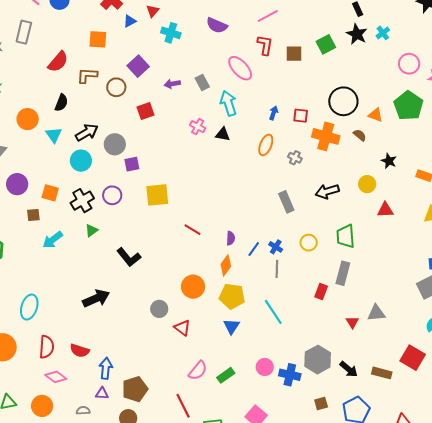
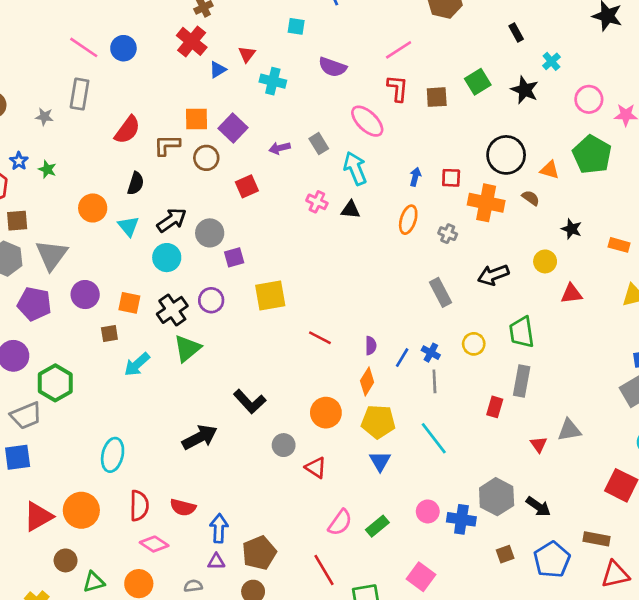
black star: (357, 34) -> (525, 90), moved
orange square: (98, 39) -> (197, 119), moved
green triangle: (92, 230) -> (187, 348), size x1.6
black L-shape: (129, 257) -> (250, 402), moved
brown rectangle: (382, 373) -> (596, 539), moved

